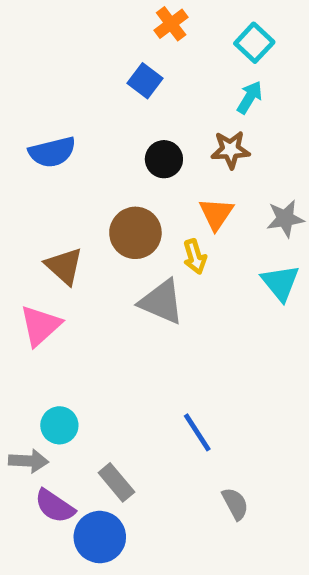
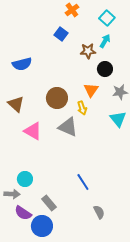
brown star: (230, 150) -> (88, 51), moved
black circle: (164, 159) -> (105, 69), moved
brown triangle: (64, 266) -> (16, 104), moved
pink triangle: (40, 326) -> (33, 131), moved, turned -48

